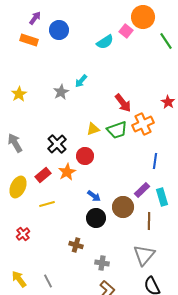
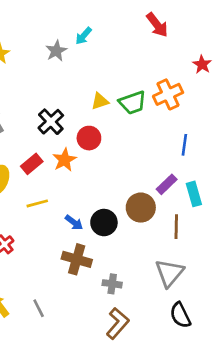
red arrow: (123, 103) -> (157, 25), moved
blue arrow: (94, 196) -> (74, 223), moved
brown cross: (76, 245) -> (77, 259), size x1.5

